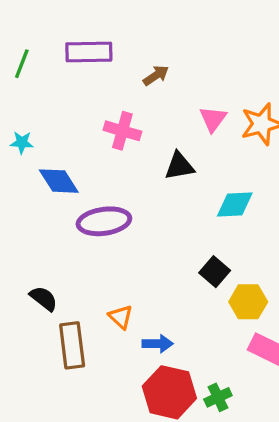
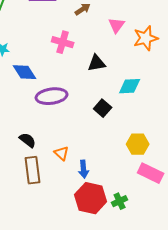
pink triangle: (213, 119) -> (117, 25), moved
black square: (215, 272) -> (103, 108), moved
black semicircle: (44, 298) -> (28, 140), moved
blue arrow: (158, 344) -> (84, 169), turned 84

